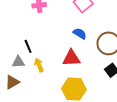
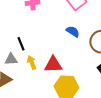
red triangle: (71, 58) -> (53, 65), moved

